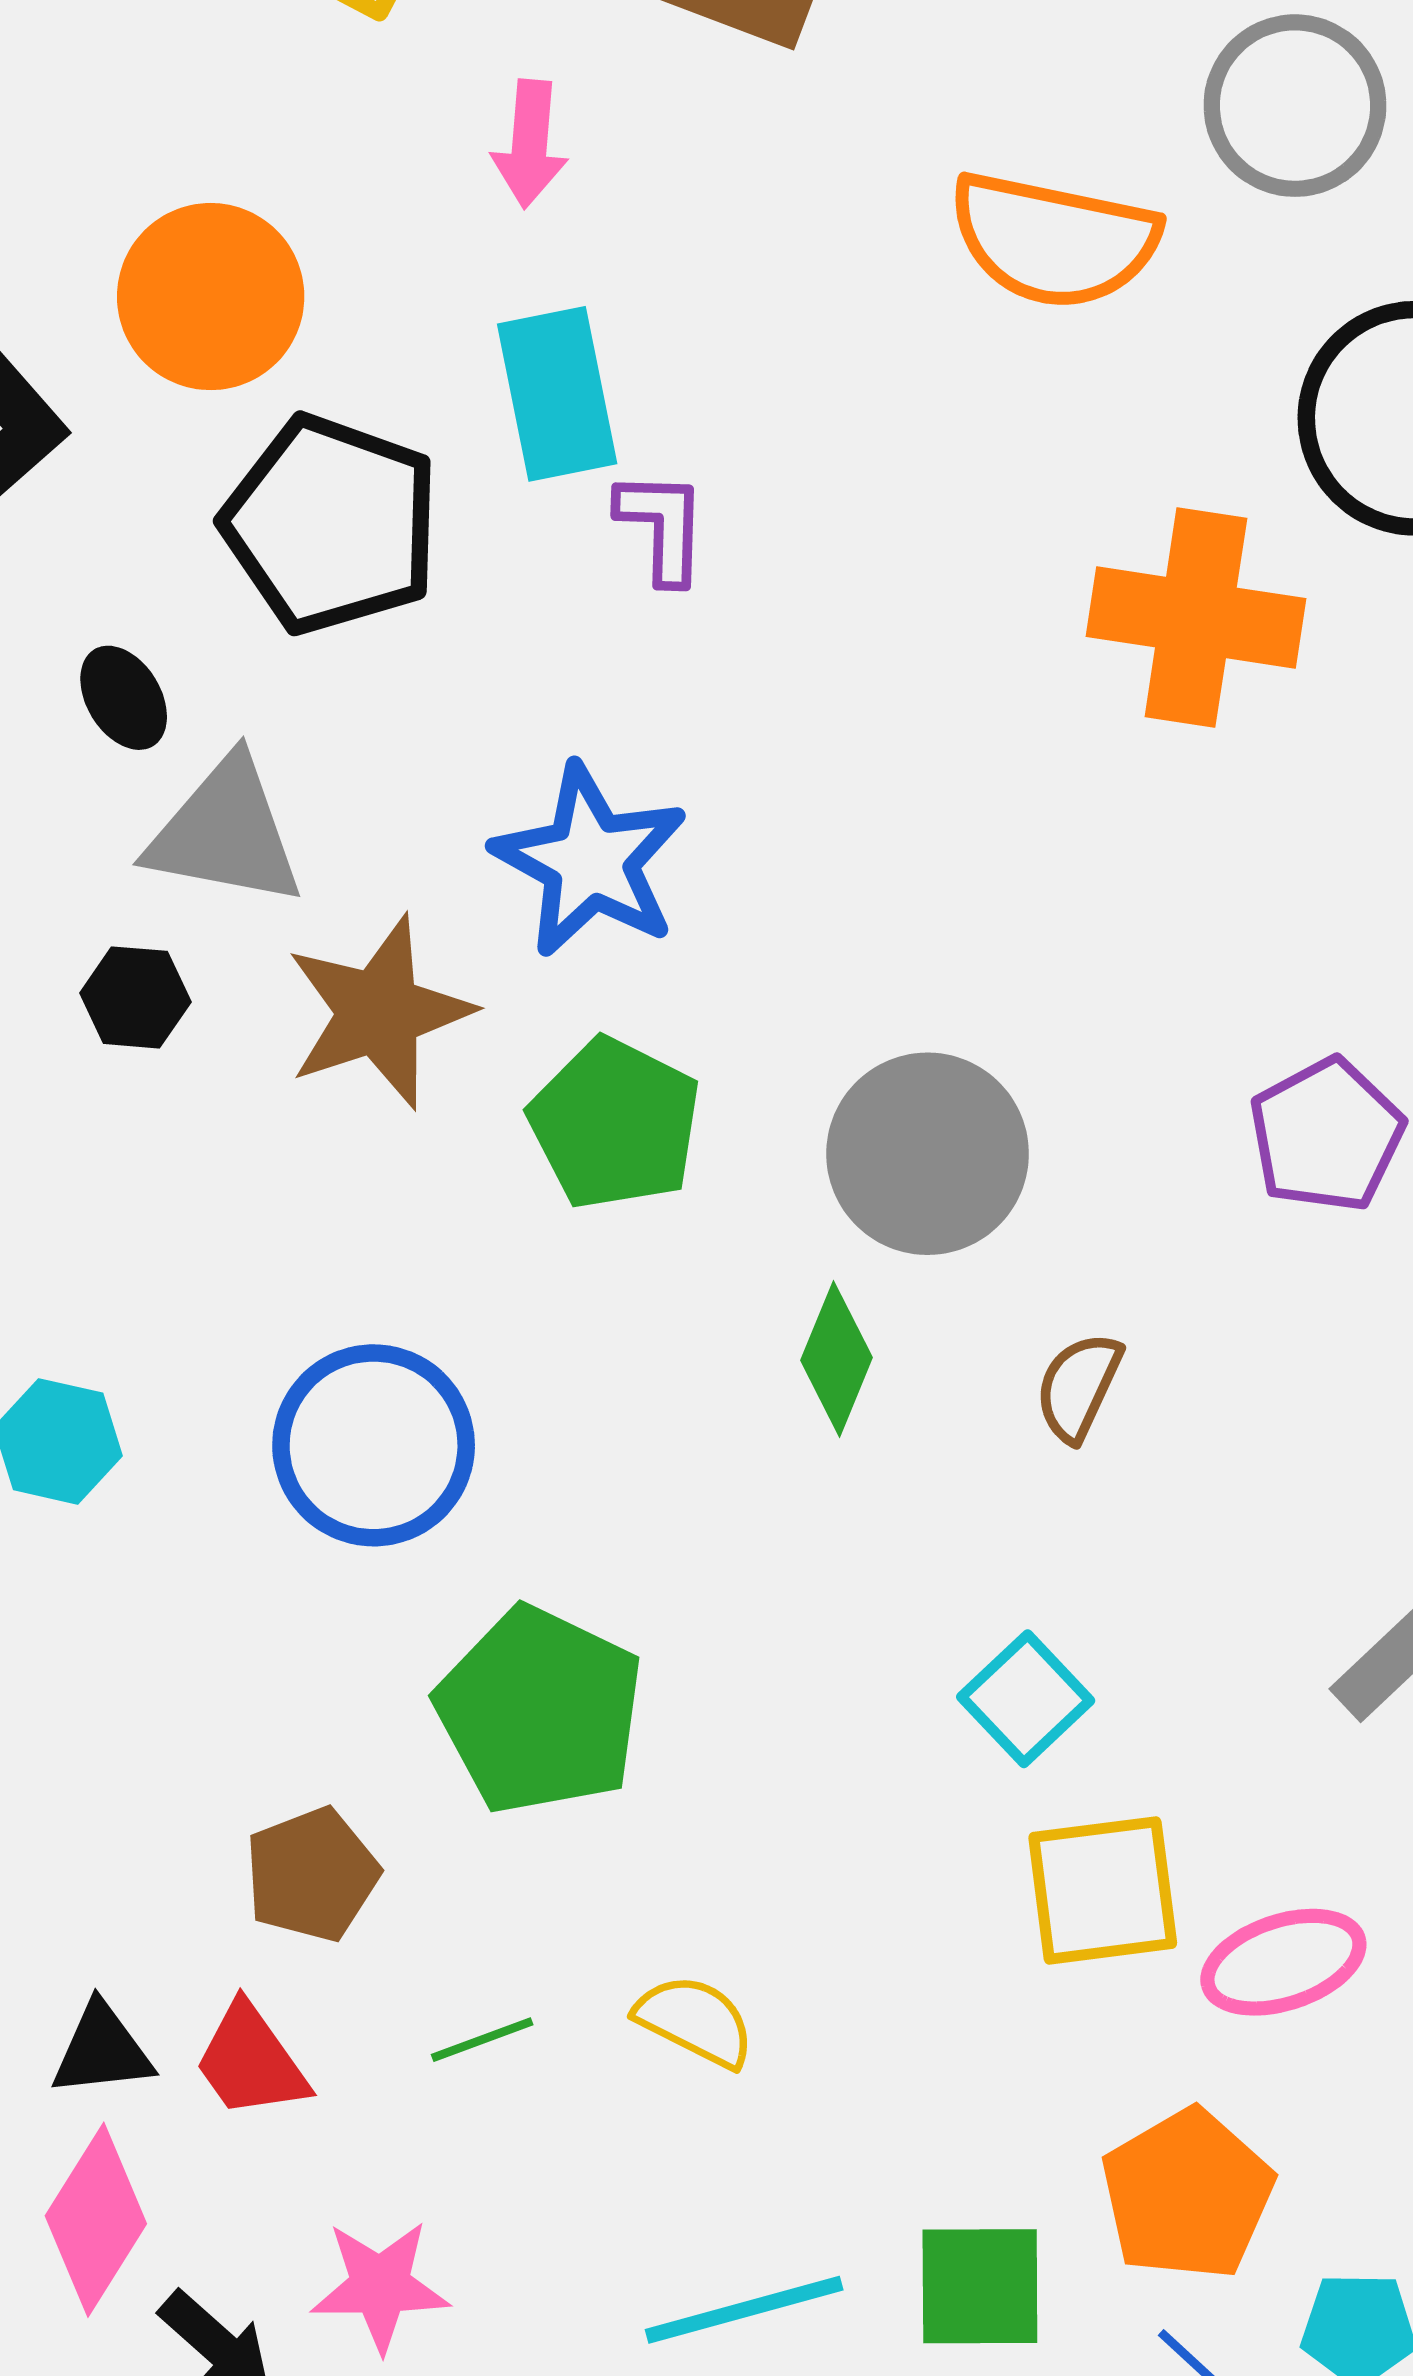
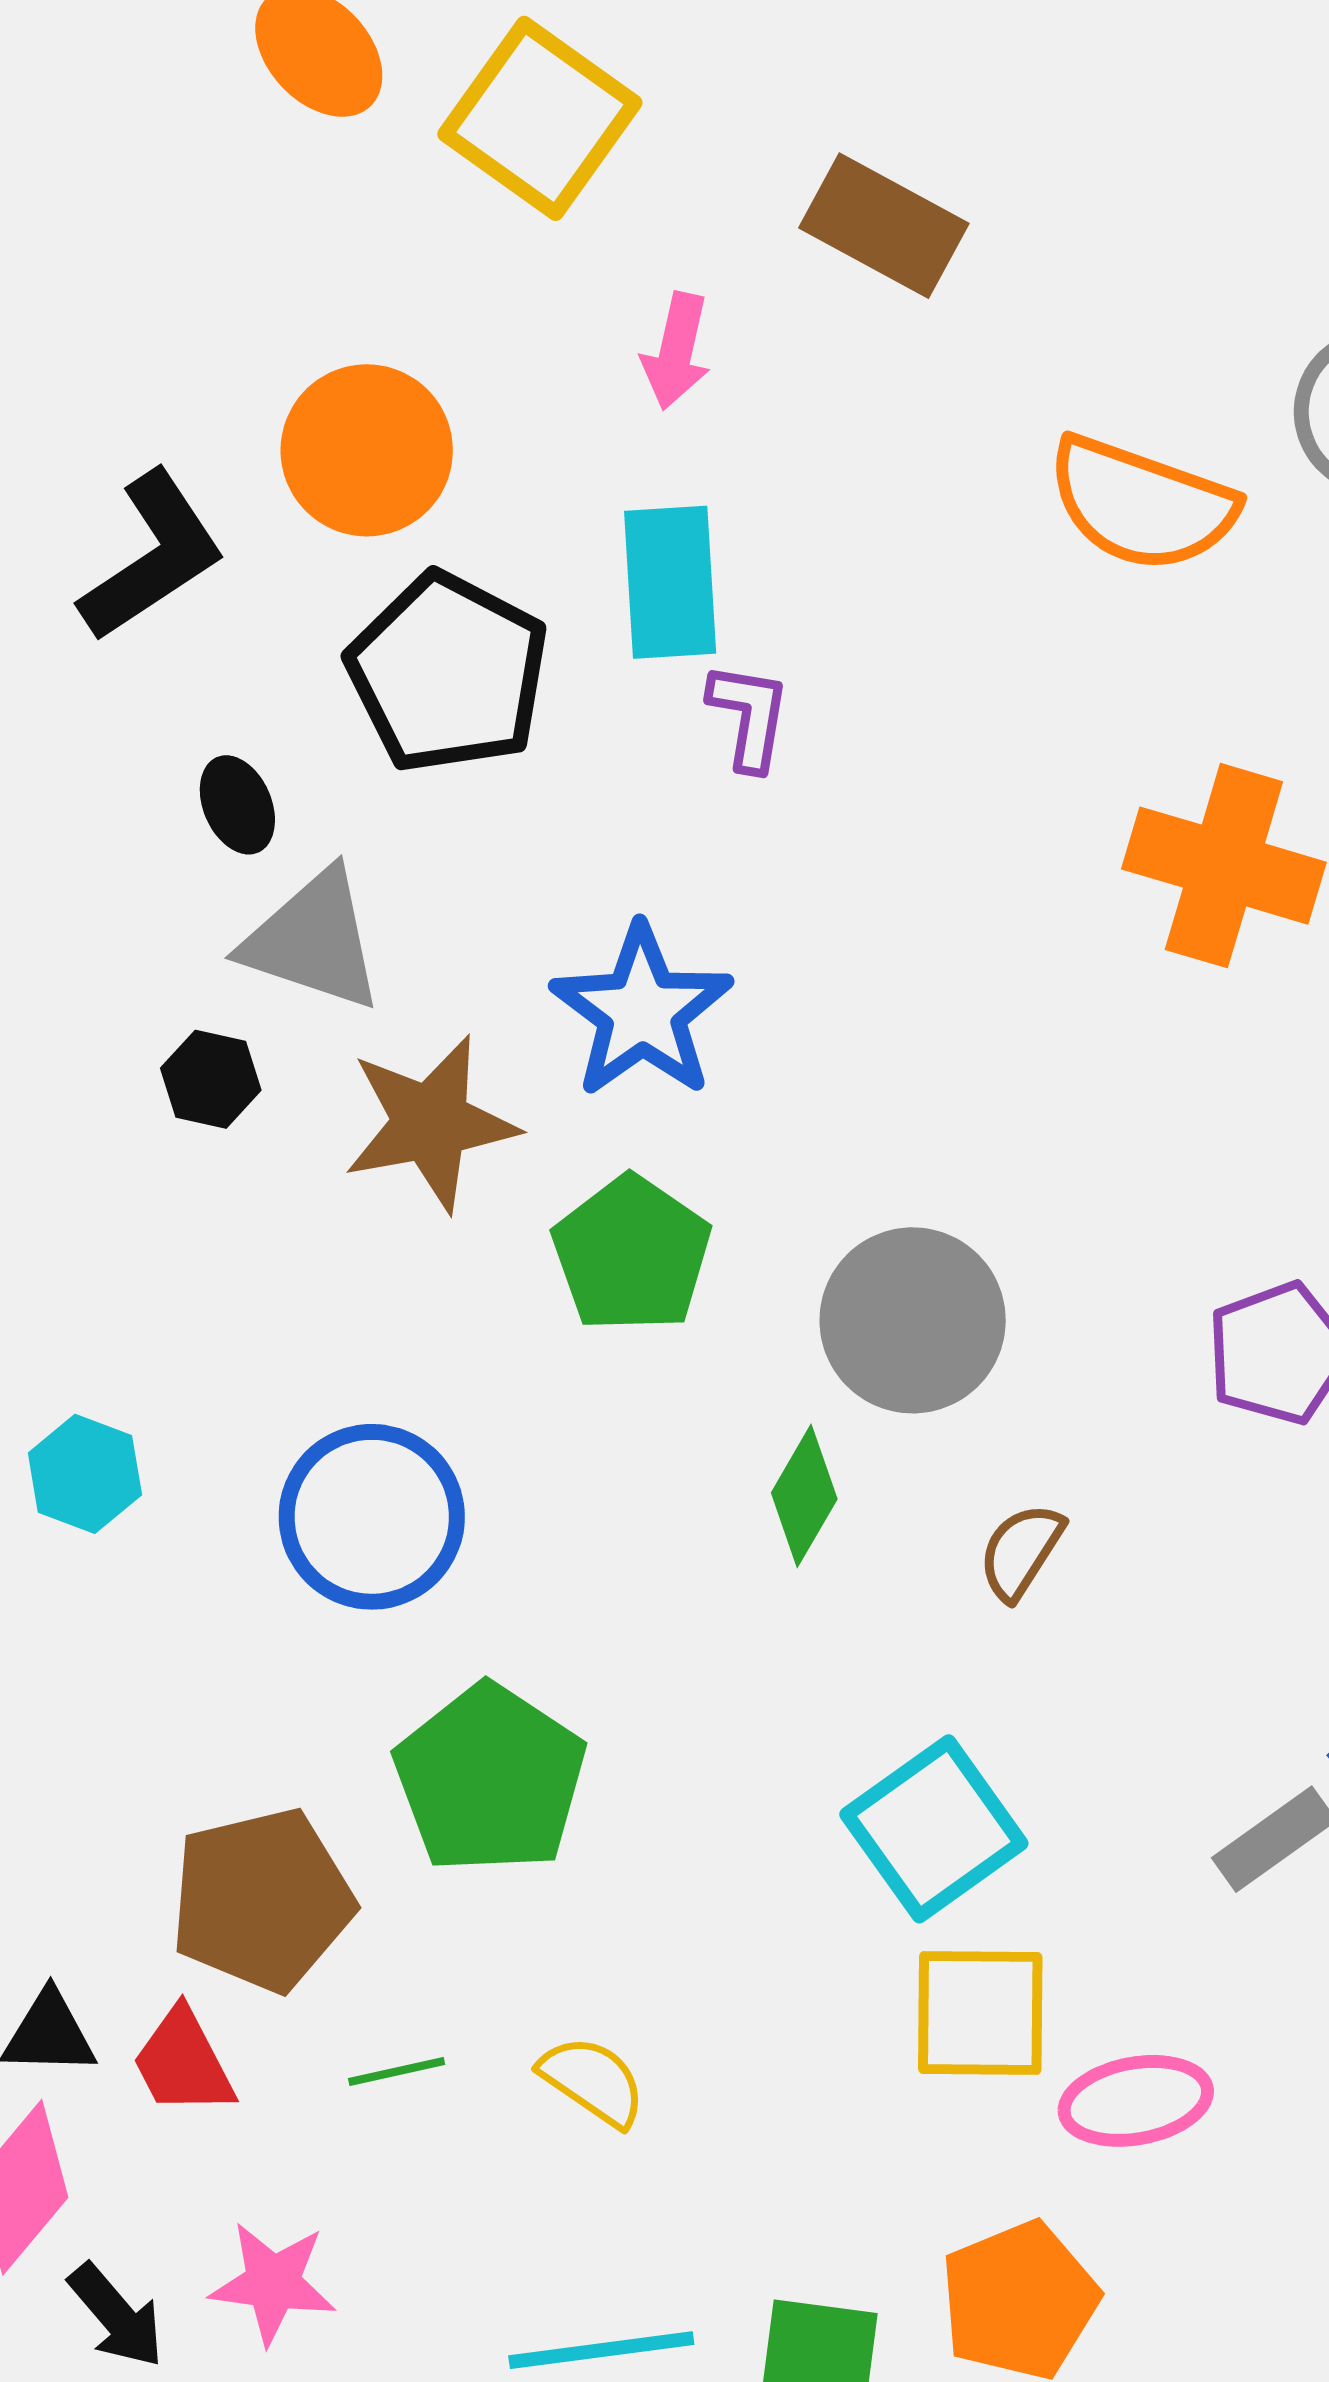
cyan square: (1026, 1699) -> (934, 1829), size x1.5
brown pentagon: (312, 1875) -> (262, 1900), size x1.5

